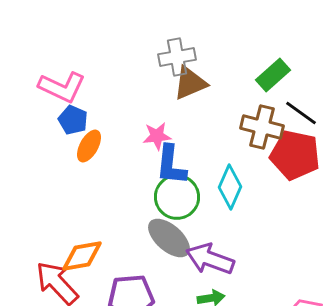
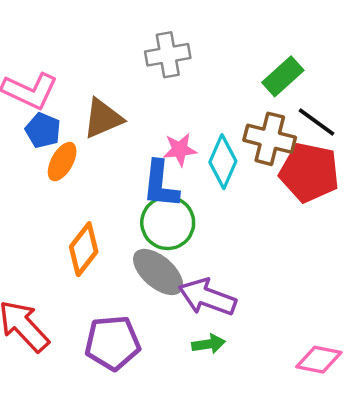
brown triangle: (190, 83) -> (103, 118), moved
pink star: (157, 136) -> (180, 150), moved
cyan diamond: (230, 187) -> (223, 162), moved
orange diamond: (82, 256) -> (84, 249), moved, turned -42

